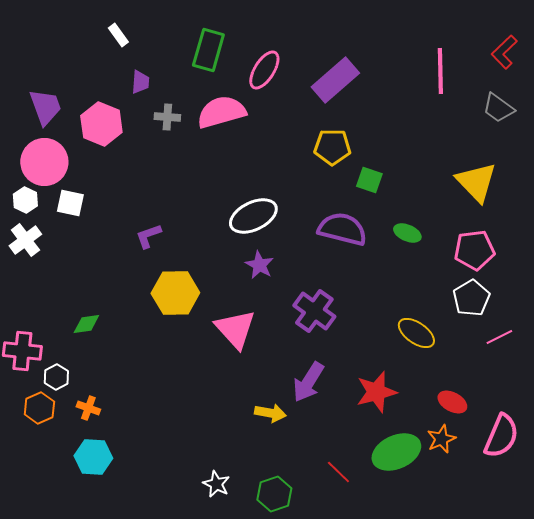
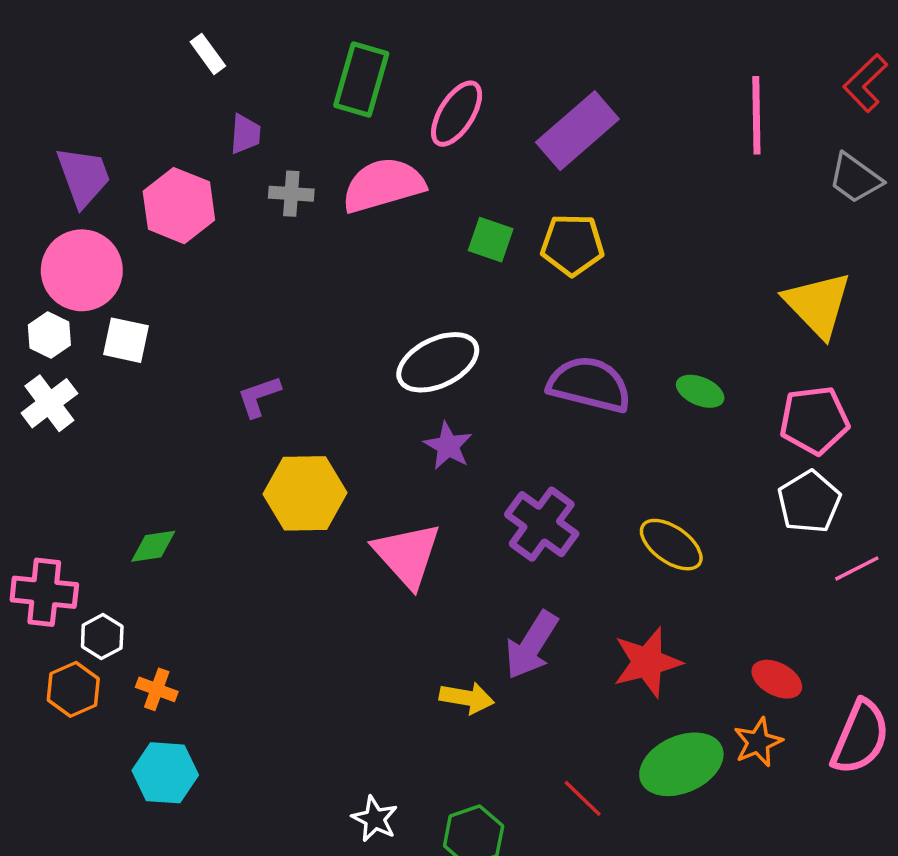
green square: (369, 180) -> (491, 240), moved
yellow ellipse: (416, 333) -> (671, 545), moved

